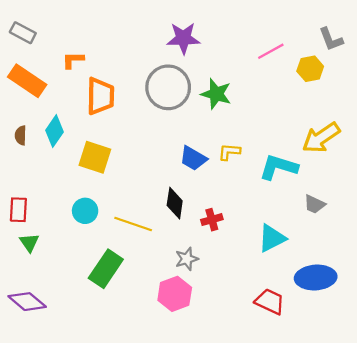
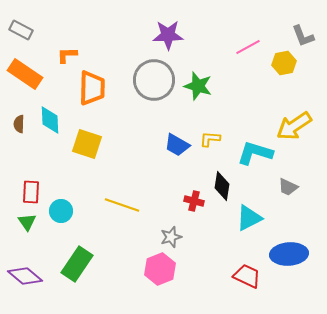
cyan diamond: (54, 131) -> (50, 120), turned -36
black diamond: (175, 203) -> (222, 186), moved
red rectangle: (18, 210) -> (31, 192), moved
cyan circle: (85, 211) -> (61, 211), moved
red cross: (212, 220) -> (194, 201), turned 30
green rectangle: (106, 269) -> (77, 264), moved

